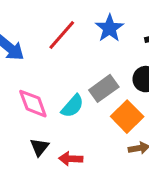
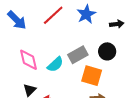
orange square: (127, 117) -> (92, 76), turned -35

